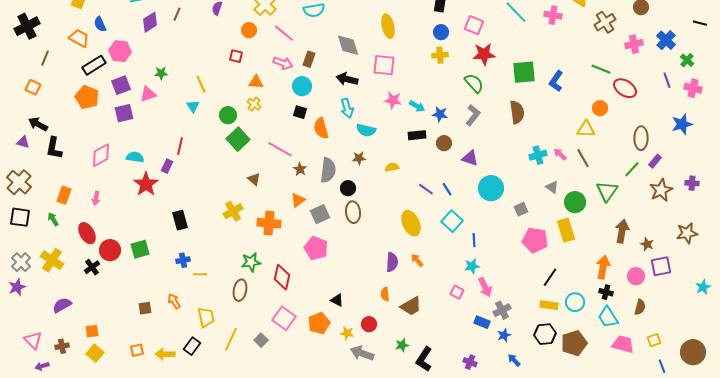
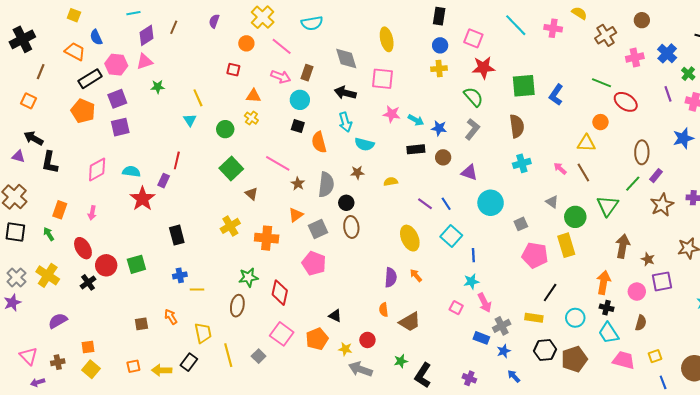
pink triangle: (148, 94) -> (145, 62), moved
green square: (238, 139) -> (231, 168), moved
cyan cross: (538, 155) -> (522, 163), moved
yellow rectangle: (549, 305) -> (534, 318), moved
yellow line: (231, 339) -> (228, 355), turned -40

